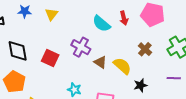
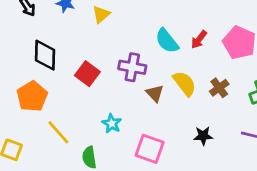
red arrow: (124, 18) -> (199, 39), turned 40
purple cross: (81, 47) -> (132, 67), turned -30
yellow semicircle: (122, 66) -> (185, 83), moved

